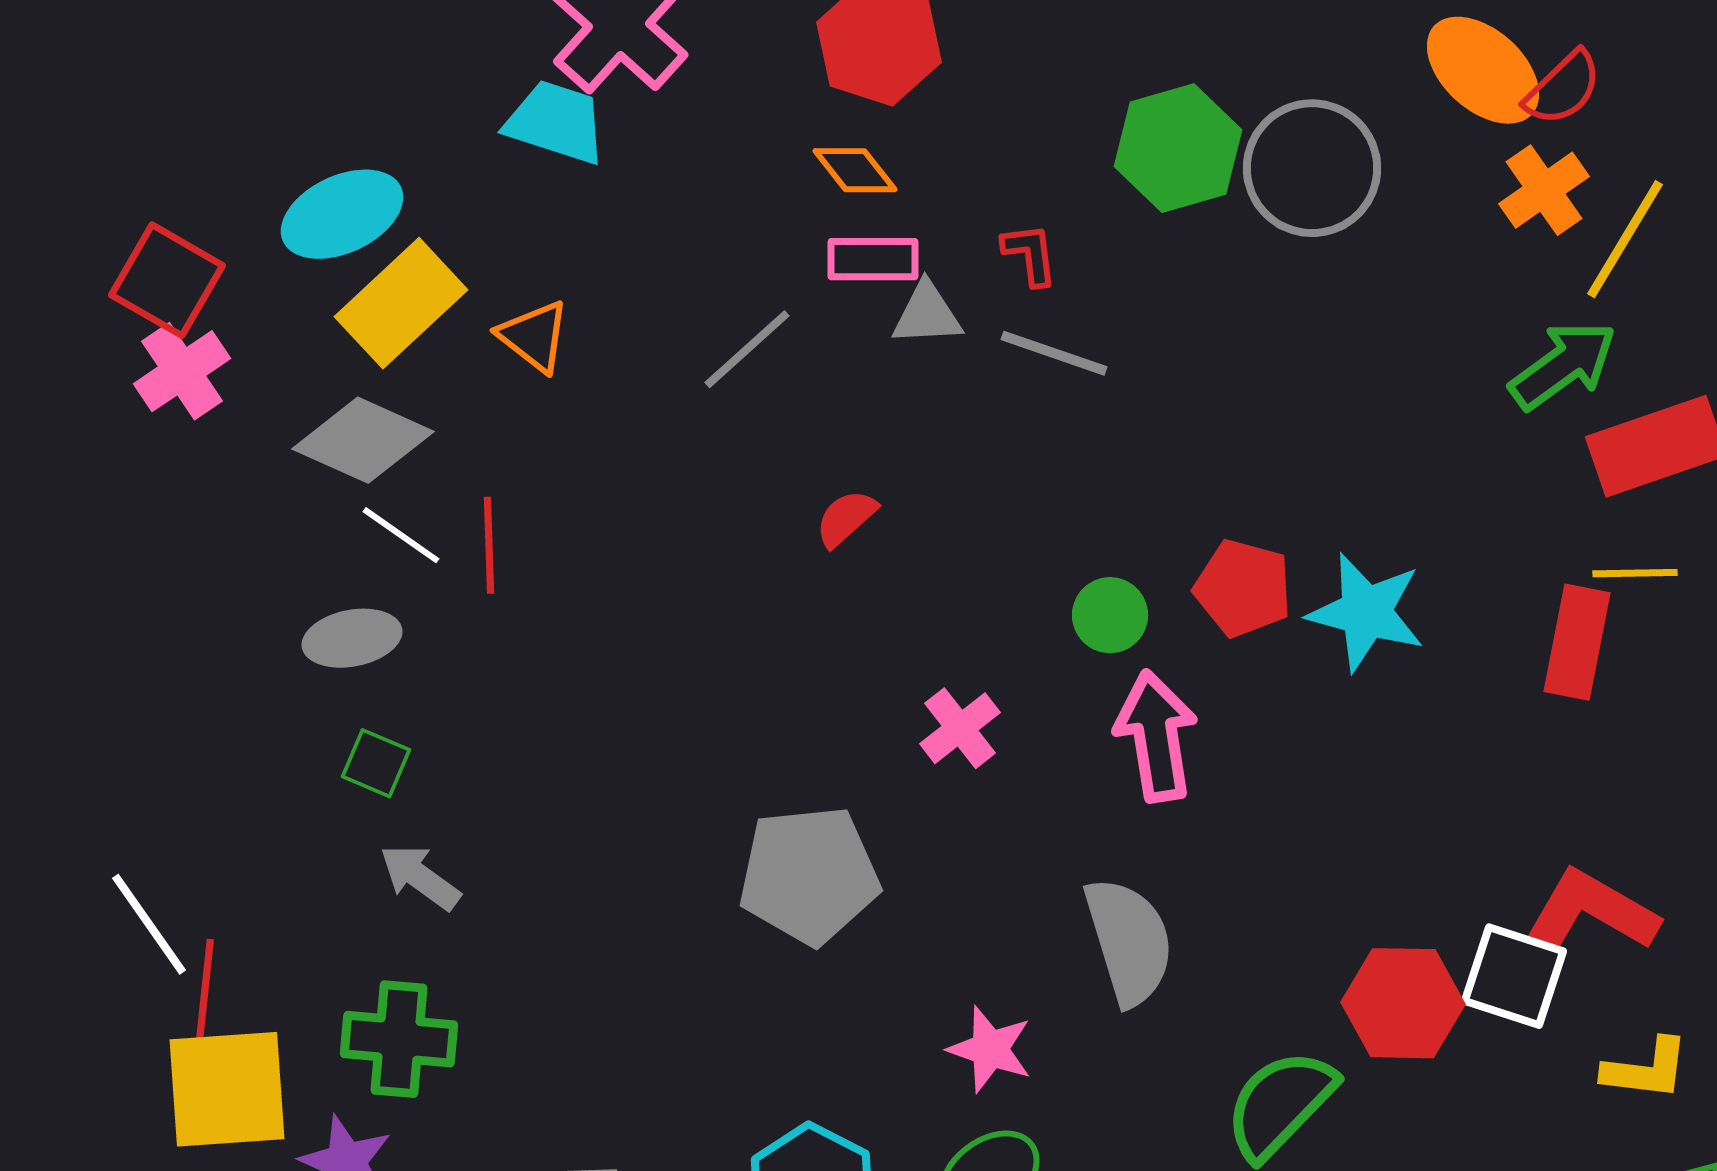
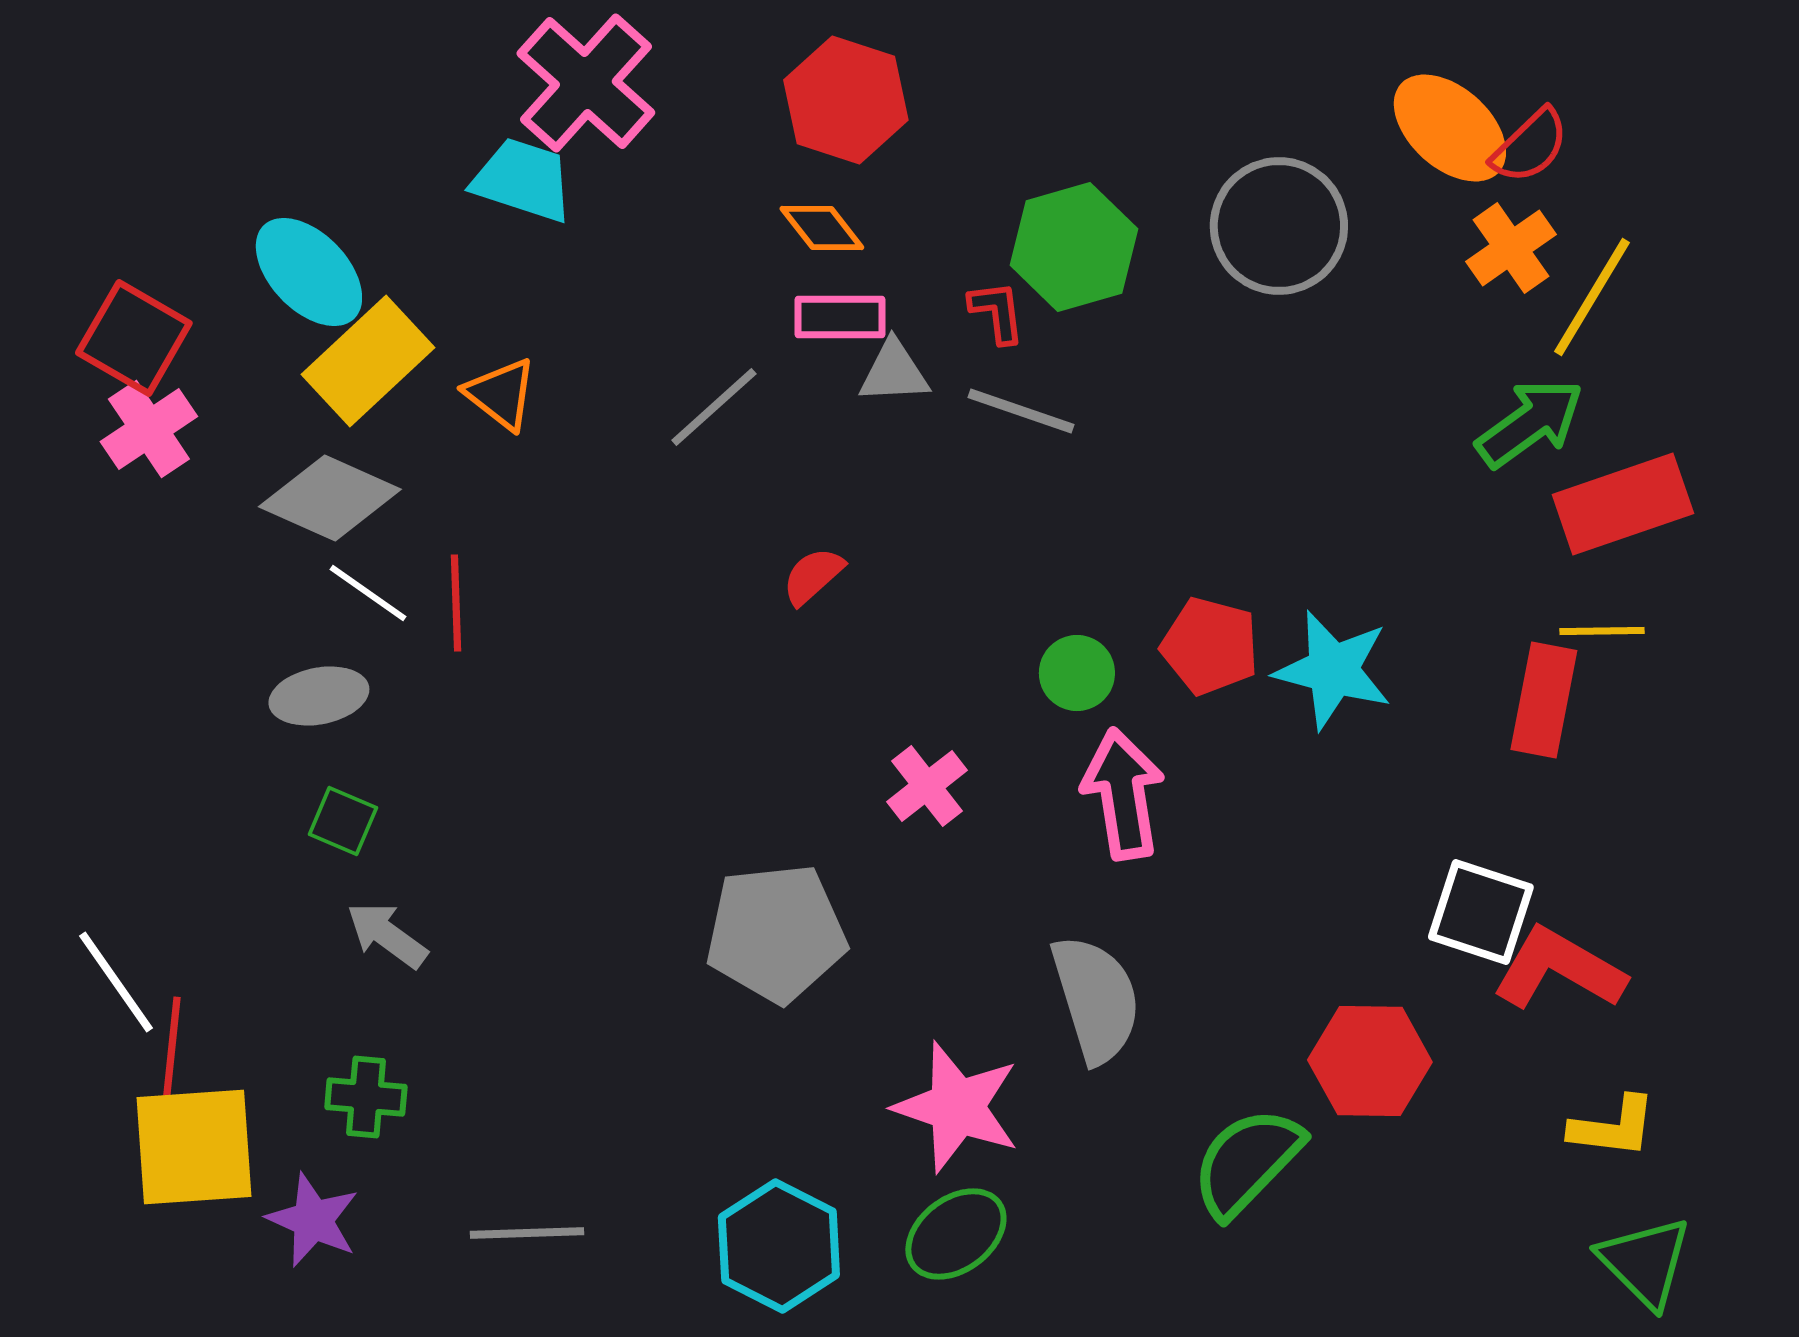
green hexagon: (1178, 148) -> (1074, 247), moved
cyan ellipse: (342, 214) -> (309, 272), turned 71
white square: (1514, 976) -> (1481, 912), moved
green cross: (399, 1039) -> (366, 1097), size x0.7
pink star: (990, 1049) -> (957, 1107), size x1.5

